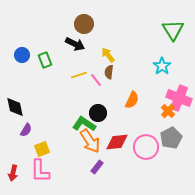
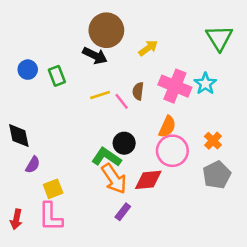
brown circle: (84, 24) -> (106, 30), size x1.4
yellow arrow: (108, 55) -> (148, 48), moved, turned 91
pink cross: (179, 98) -> (175, 86), moved
pink circle: (146, 147) -> (172, 151), moved

